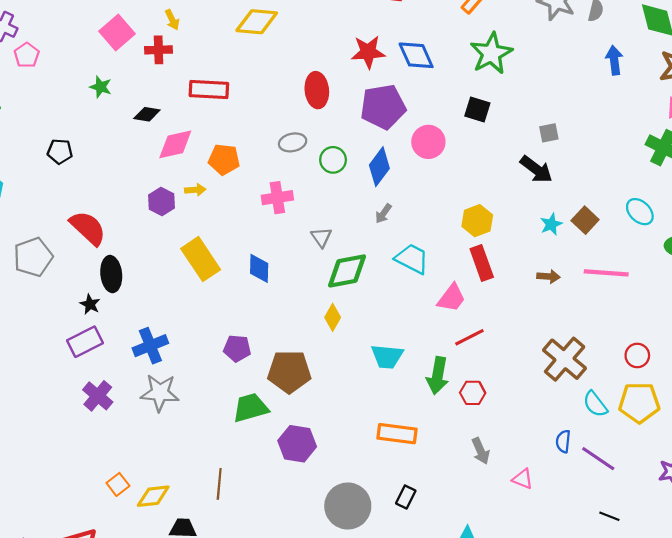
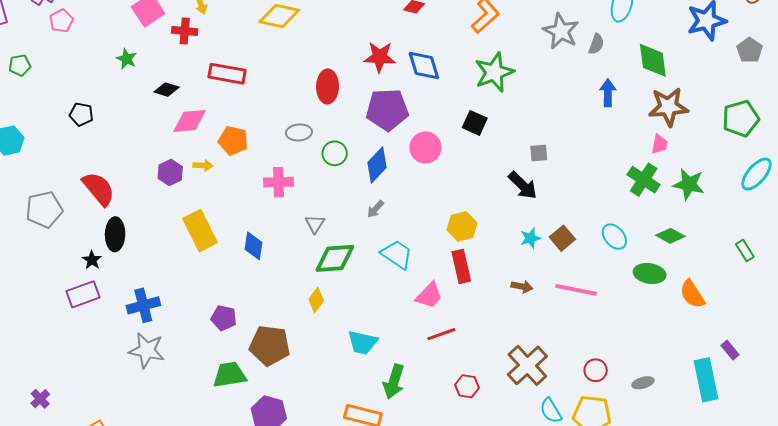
green arrow: (438, 376) -> (394, 382), moved
red hexagon: (473, 393) -> (467, 386), moved
purple cross: (98, 396) -> (40, 399), moved, size x0.7

